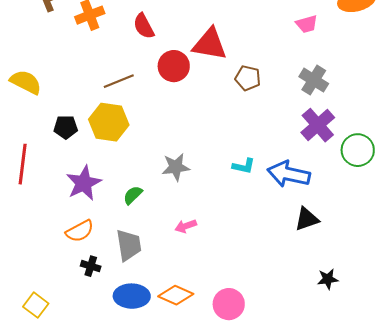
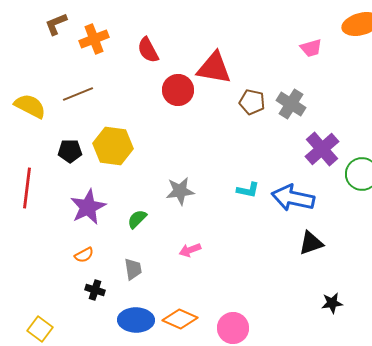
gray cross: (314, 80) -> (291, 104), moved
brown line: (119, 81) -> (78, 94), moved
orange semicircle: (80, 231) -> (84, 255), size x0.7
gray trapezoid: (129, 245) -> (133, 269), size x0.7

